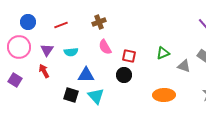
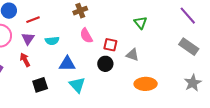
red line: (61, 25) -> (33, 20), moved
green triangle: (163, 53) -> (141, 23), moved, turned -48
gray triangle: (184, 66) -> (132, 55), moved
black square: (71, 95) -> (40, 85), moved, turned -35

